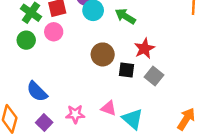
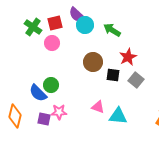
green circle: (26, 40) -> (51, 85), moved
pink star: (75, 114) -> (59, 112), moved
cyan triangle: (132, 119) -> (118, 116), turned -36
purple square: (44, 123) -> (44, 119), turned -32

